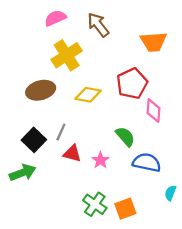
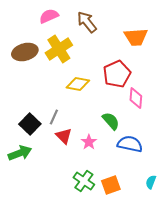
brown ellipse: (41, 90) -> (25, 52), moved
red triangle: (72, 153) -> (64, 136), turned 30
cyan semicircle: (170, 193) -> (151, 182), moved

